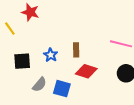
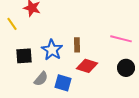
blue star: (51, 55) -> (52, 50), size x1.5

